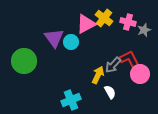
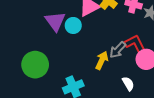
green circle: (24, 61) -> (35, 65), moved
white semicircle: (110, 92) -> (128, 84), moved

